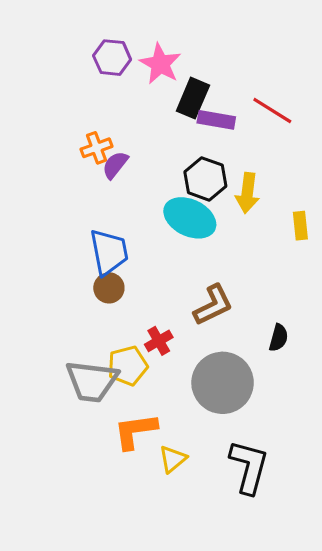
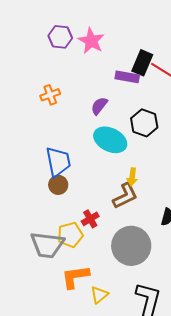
black rectangle: (193, 98) -> (142, 63), moved
purple semicircle: (115, 165) -> (99, 106), moved
black hexagon: (205, 179) -> (144, 123), moved
yellow arrow: (247, 193) -> (132, 177), moved, size x0.7

